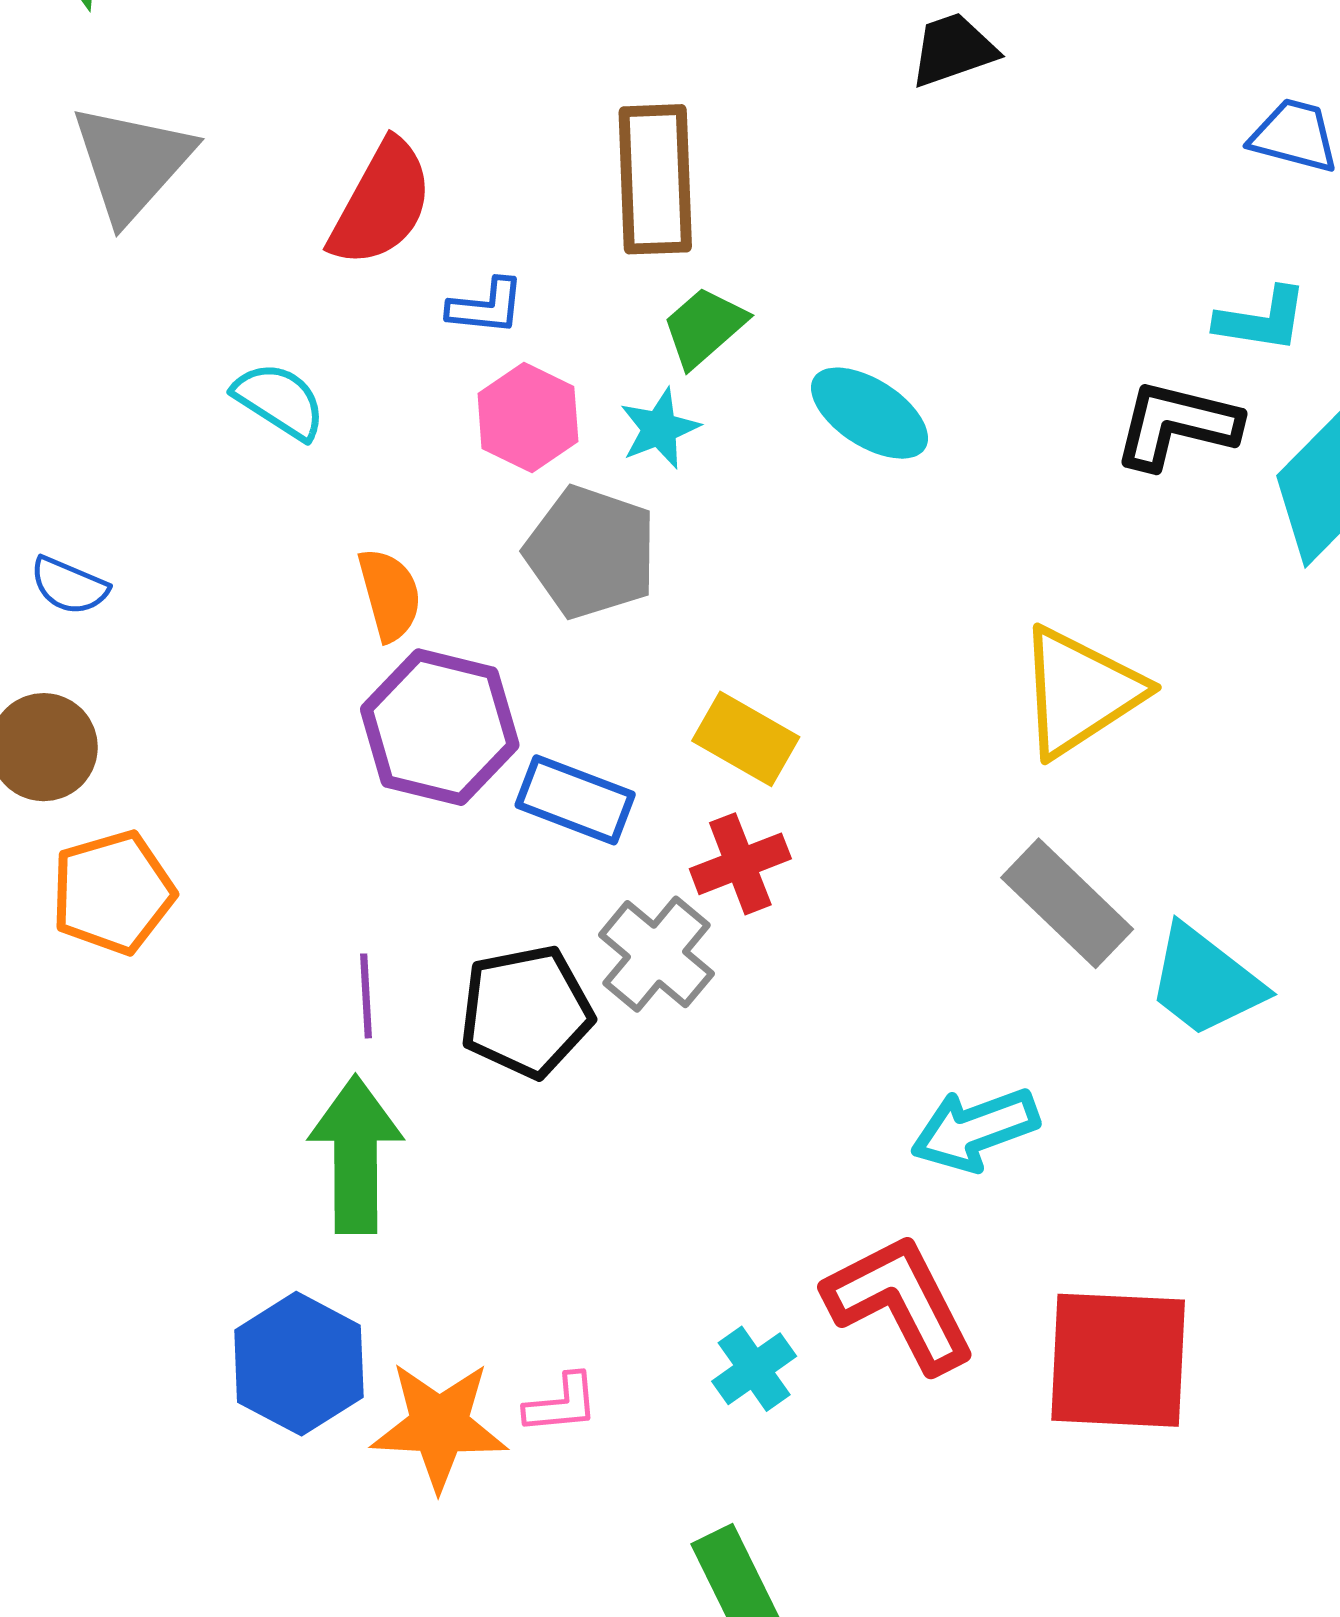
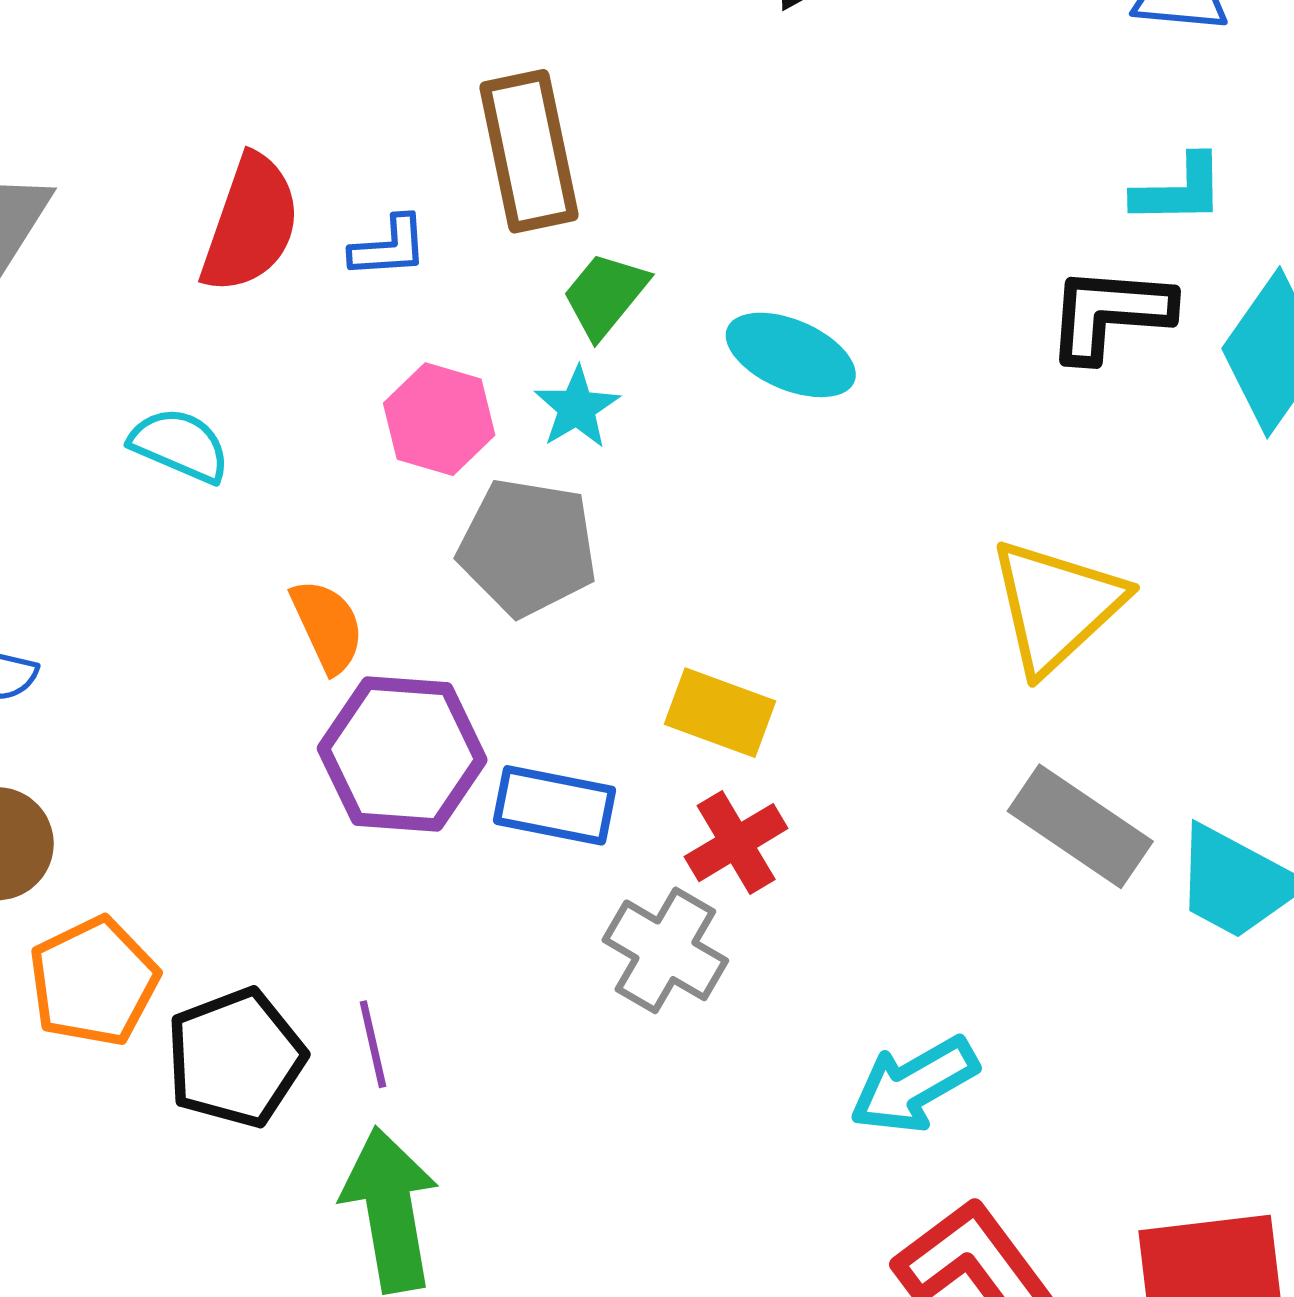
blue L-shape: (486, 307) -> (389, 247), moved
black pentagon: (526, 1011) -> (236, 1058), moved
cyan arrow: (975, 1129) -> (914, 1085), moved

